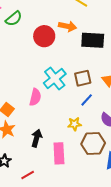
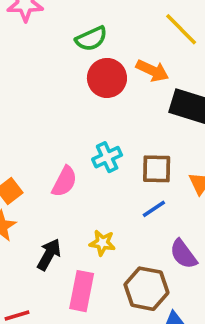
green semicircle: (14, 19) -> (91, 39), moved
cyan cross: (55, 78) -> (107, 157), size x0.7
yellow star: (75, 124) -> (102, 243), moved

